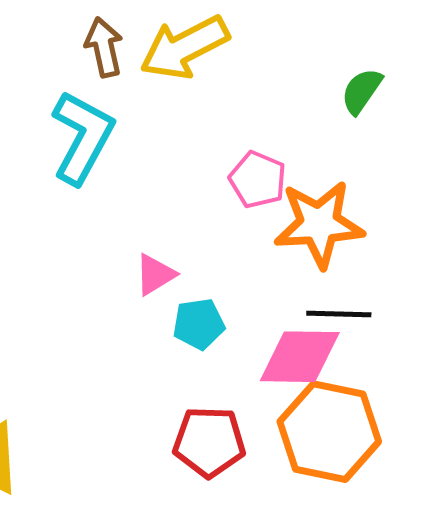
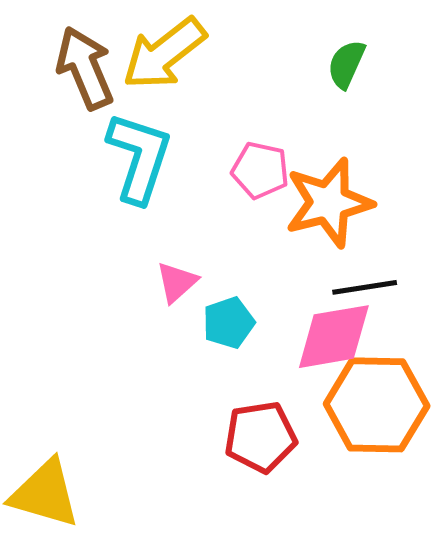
brown arrow: (104, 47) -> (85, 68), size x1.4
cyan L-shape: (82, 137) -> (139, 157), moved

